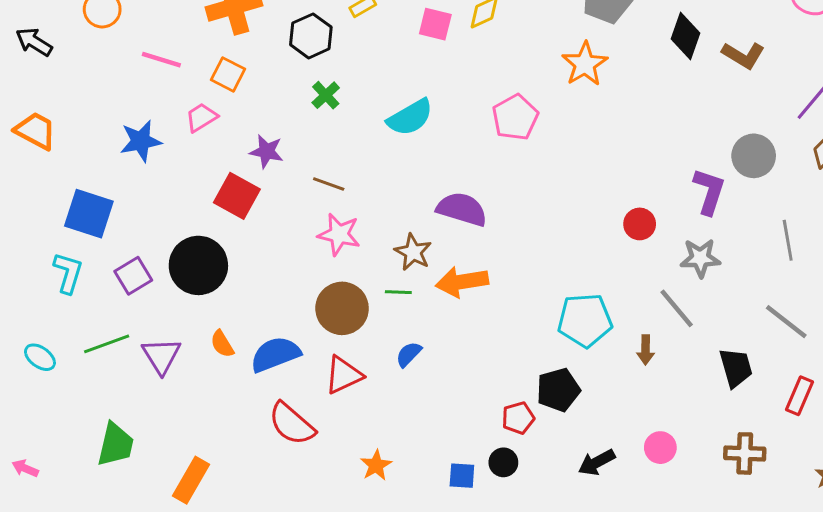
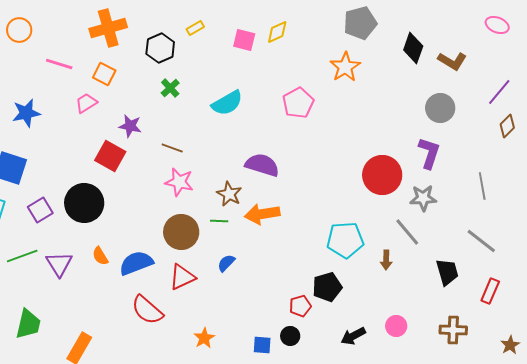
blue star: (141, 141) -> (26, 113), moved
gray circle: (754, 156) -> (440, 108), moved
red circle: (640, 224) -> (382, 175), size x1.8

